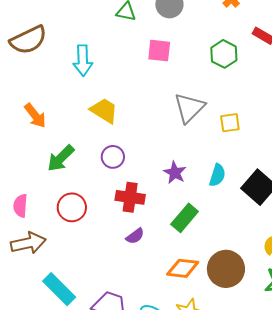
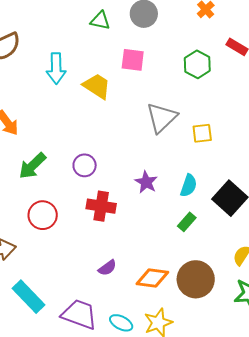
yellow trapezoid: (104, 111) -> (97, 86), moved
green rectangle: (185, 218) -> (187, 222), moved, size x0.7
purple semicircle: (135, 236) -> (107, 268), moved

